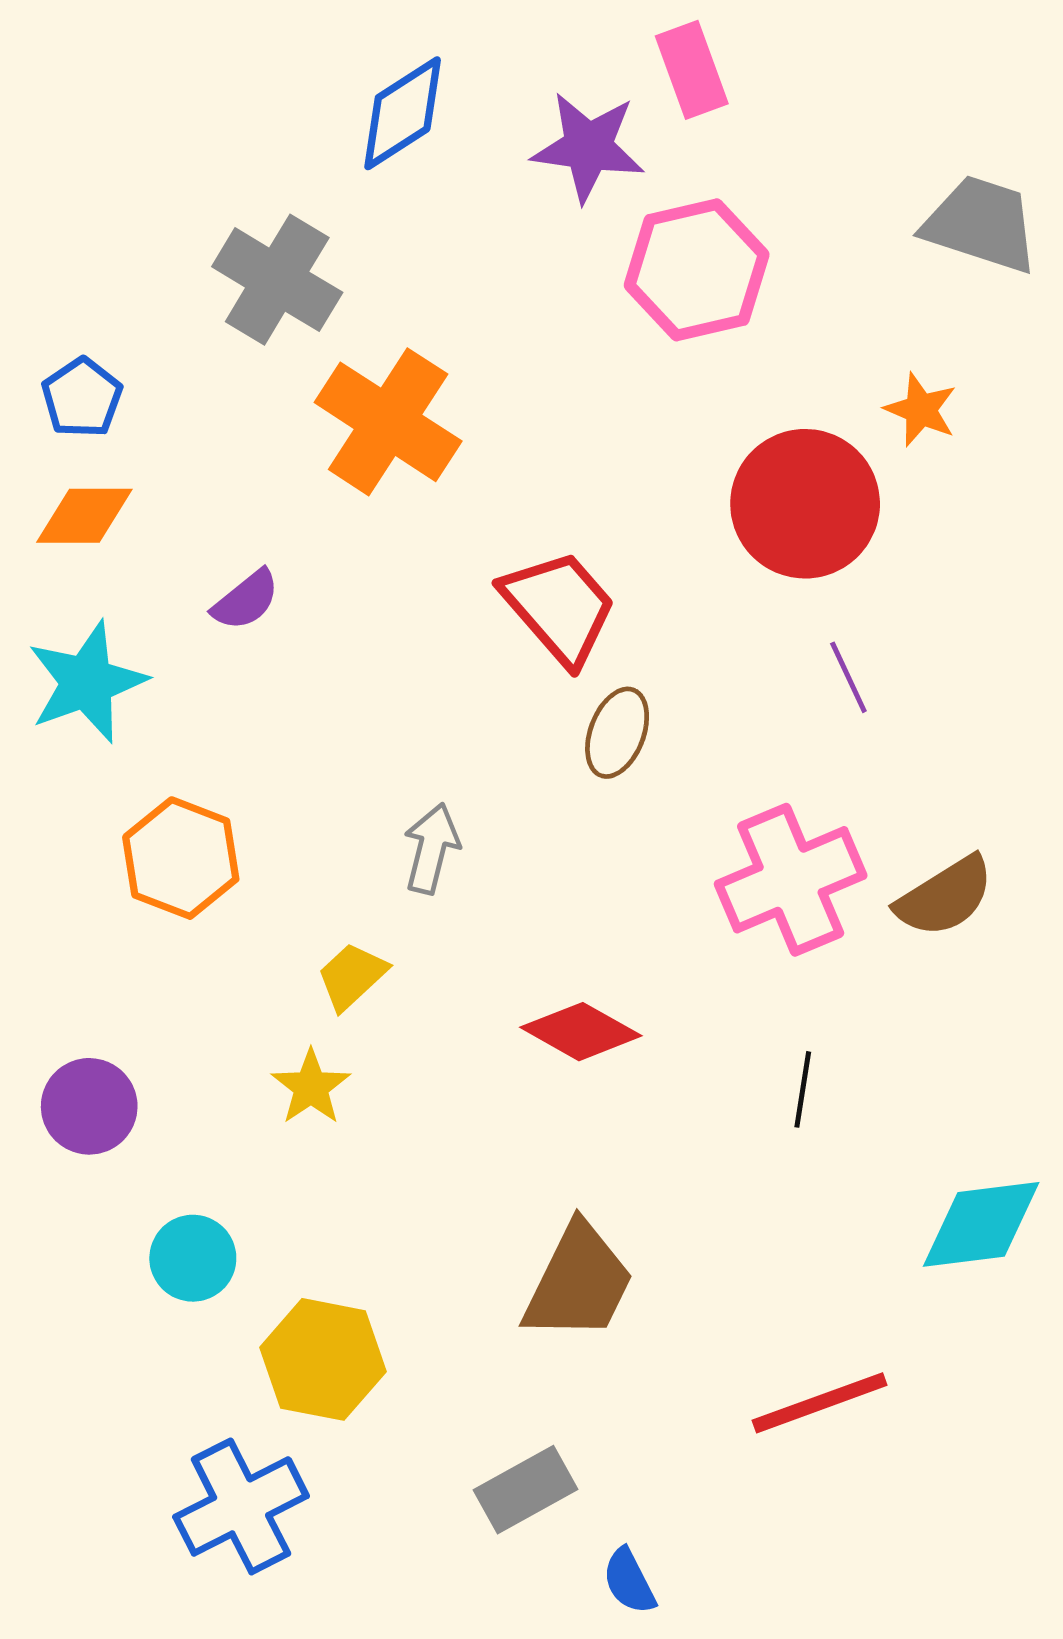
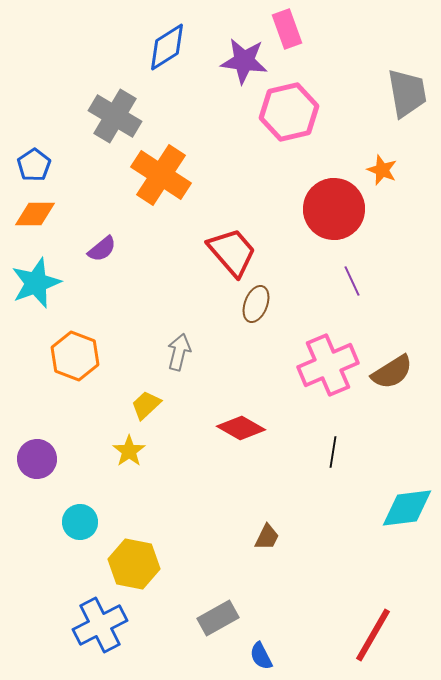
gray trapezoid: (981, 224) -> (407, 93), turned 62
brown trapezoid: (579, 1282) -> (267, 537), moved, size x0.5
red line: (820, 1403) -> (373, 635), moved, turned -40

